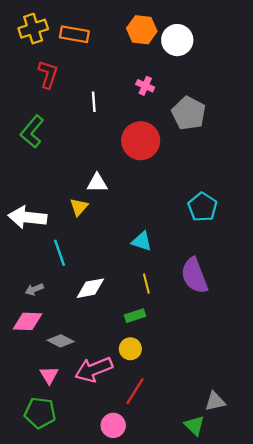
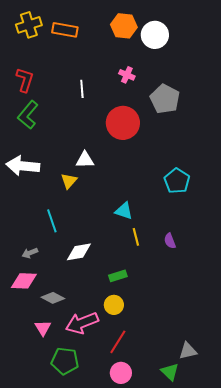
red L-shape: (48, 74) -> (25, 80), moved
white arrow: (27, 217) -> (23, 166), moved
purple semicircle: (194, 276) -> (170, 241), size x0.5
yellow line: (146, 284) -> (136, 237), moved
green pentagon: (40, 413) -> (65, 361), moved
pink circle: (113, 425) -> (121, 373), moved

